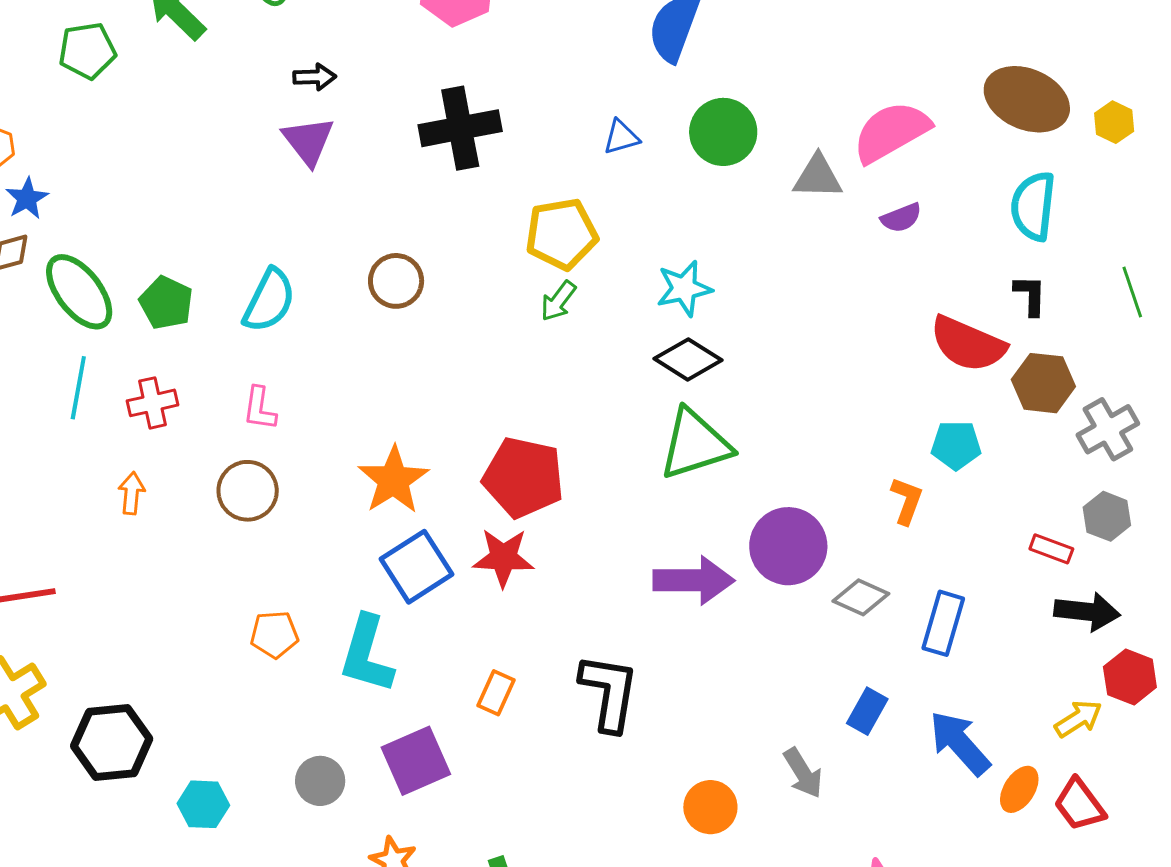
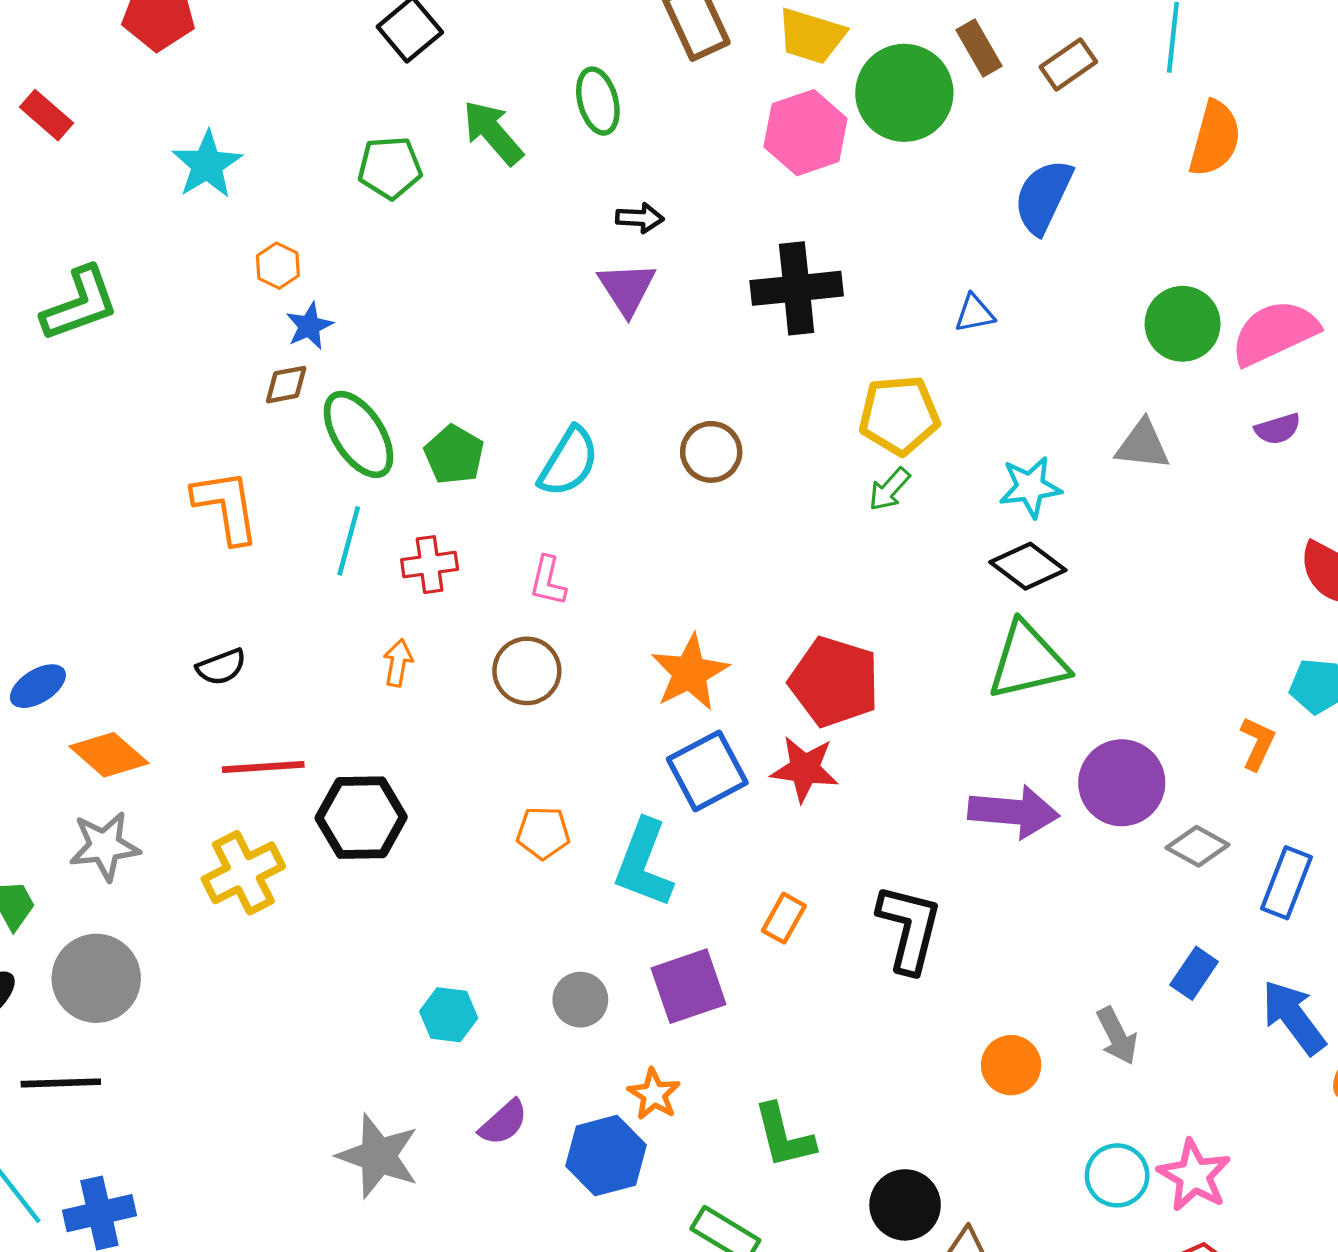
green circle: (723, 132) -> (1183, 324), moved
gray triangle: (818, 177) -> (1143, 445), moved
black hexagon: (112, 742) -> (361, 818), moved

